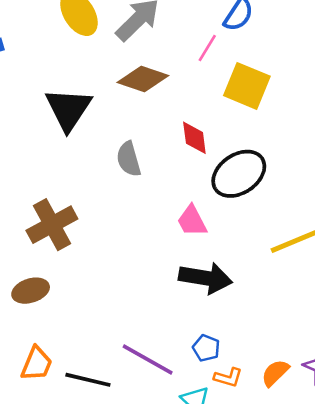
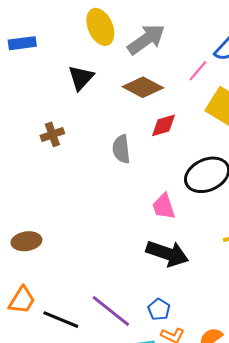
black triangle: (68, 109) -> (81, 78), moved, size x0.7
red diamond: (194, 138) -> (163, 125), moved, turned 72
brown cross: (52, 225) -> (52, 134), moved, size x0.6

